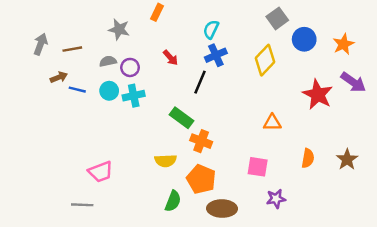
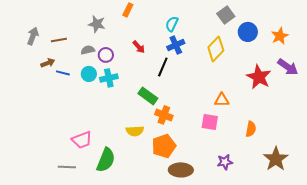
brown star: (347, 159) -> (276, 159), moved, size x1.4
pink square: (258, 167) -> (210, 122), moved
orange pentagon: (201, 179) -> (164, 146), turned 30
green semicircle: (173, 201) -> (106, 160), moved, size x1.4

